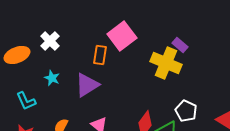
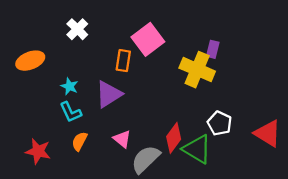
white cross: (50, 41) -> (77, 29), moved
purple rectangle: (180, 45) -> (213, 49), turned 63
cyan L-shape: (26, 101) -> (71, 112), moved

